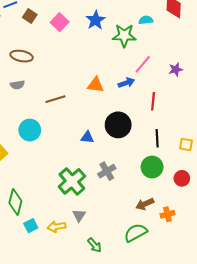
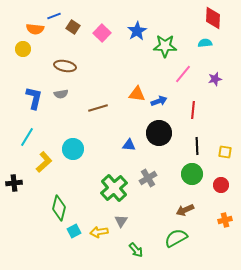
cyan semicircle: (146, 20) -> (205, 43), moved
blue arrow: (126, 83) -> (159, 101), moved
cyan circle: (30, 130) -> (73, 149), moved
orange cross: (167, 214) -> (225, 220), moved

